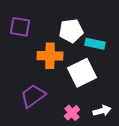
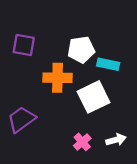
purple trapezoid: (33, 96) -> (21, 119), moved

